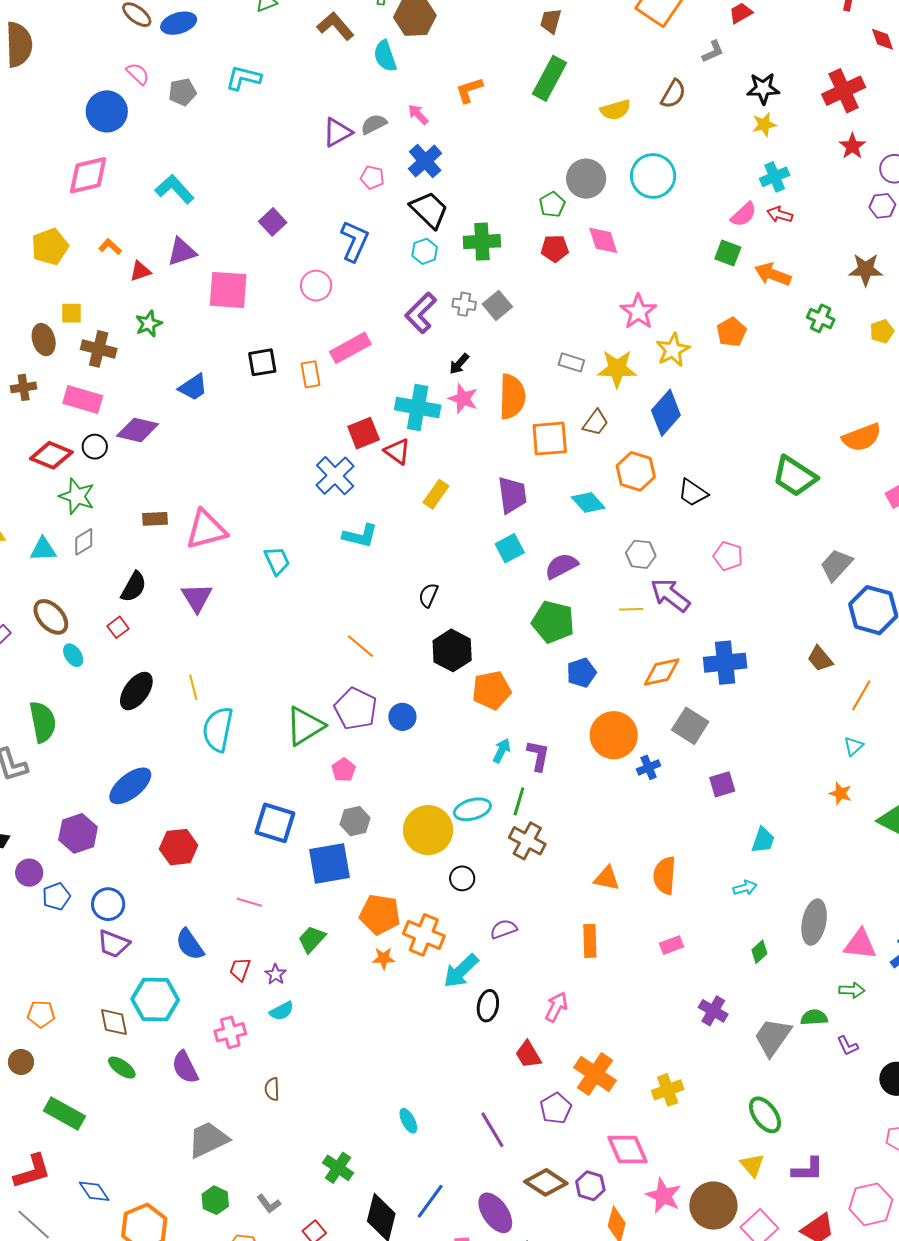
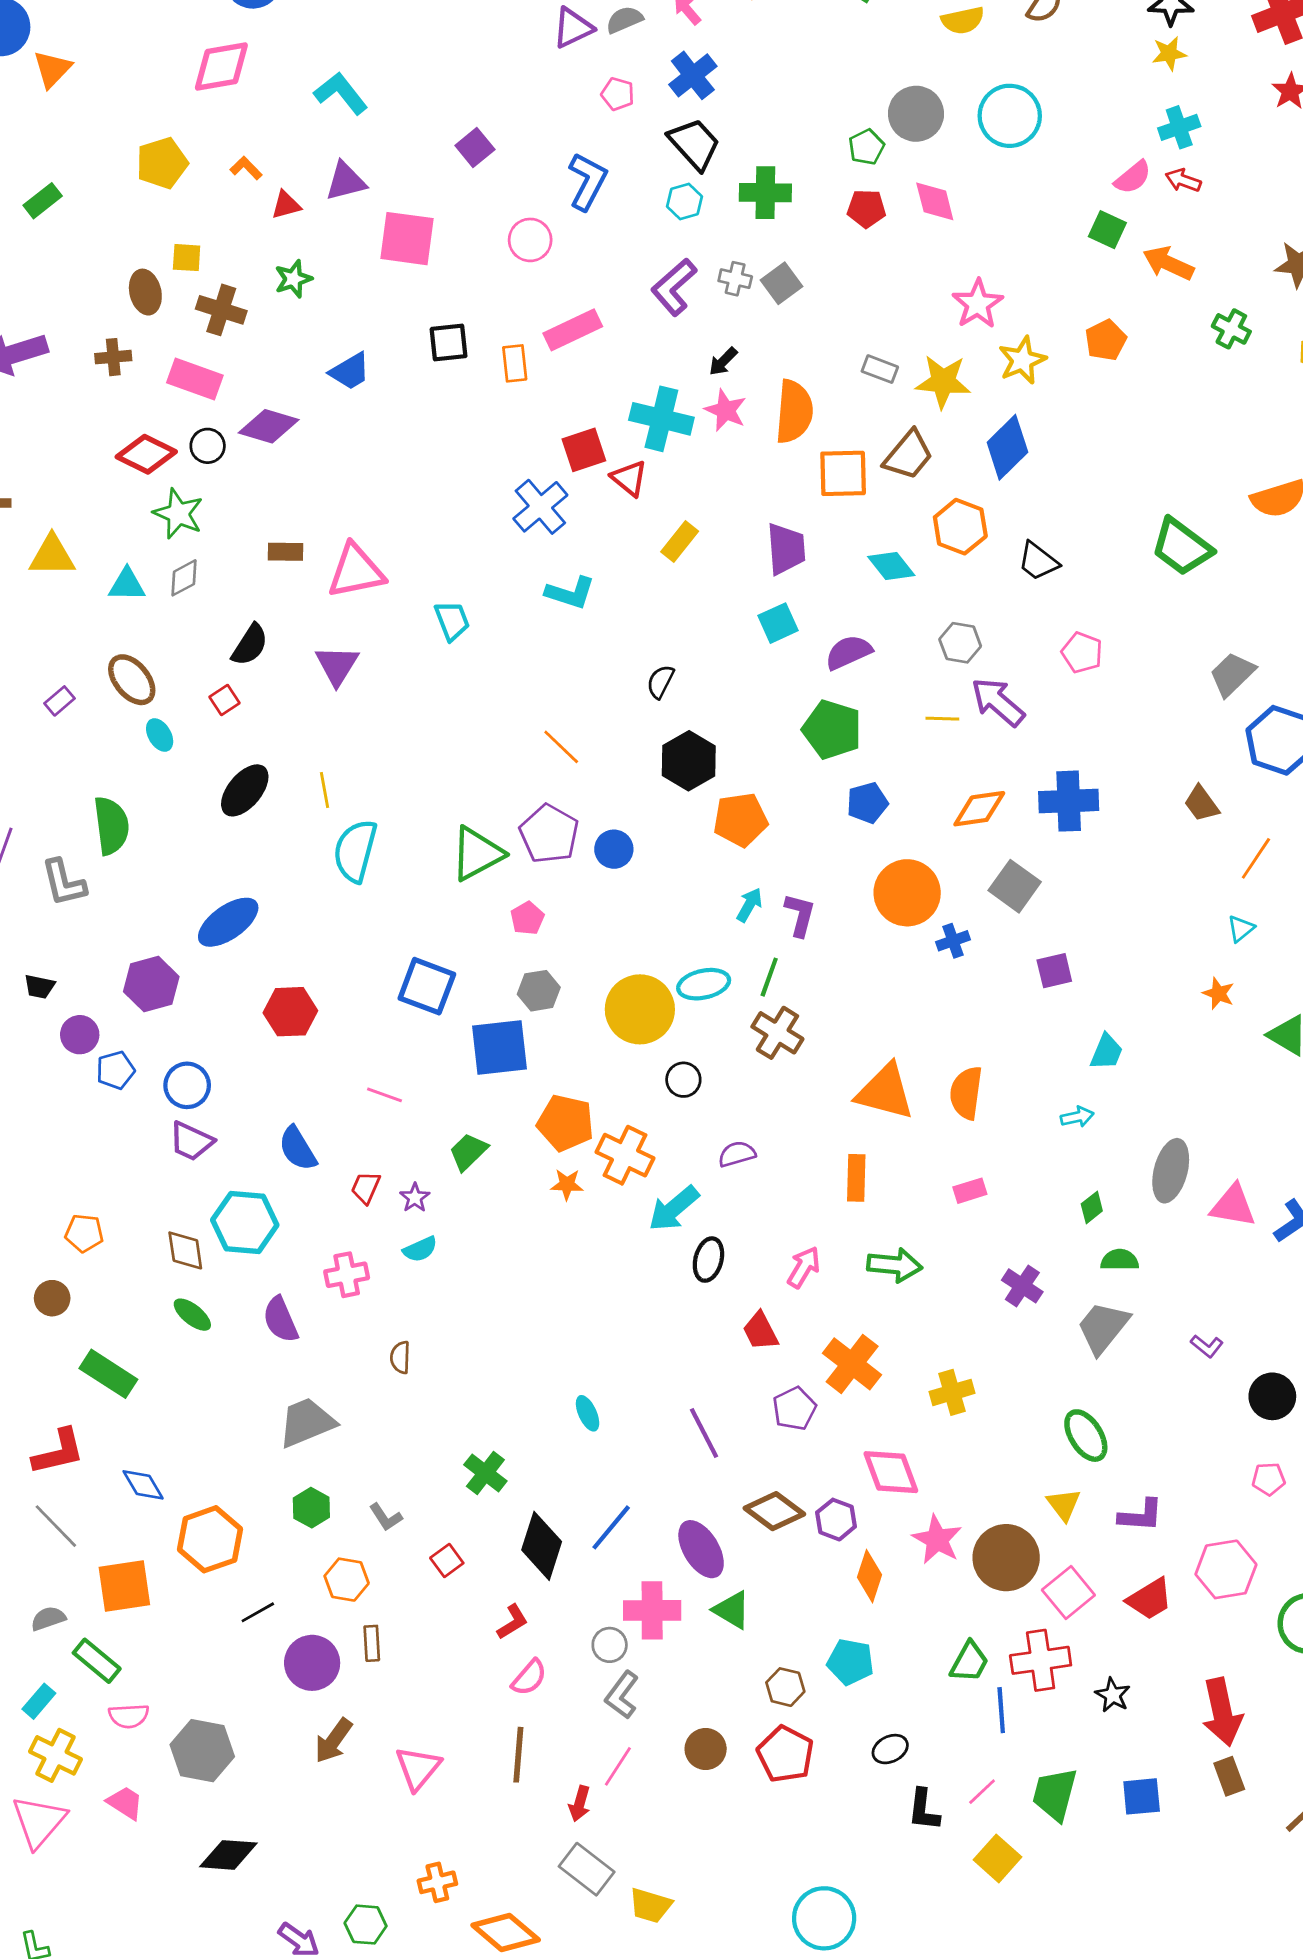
brown trapezoid: (596, 423) -> (908, 455), size x1.4
orange triangle: (607, 878) -> (885, 1092), size x1.6
green arrow: (852, 990) -> (895, 1265), moved, size x1.5
green semicircle: (814, 1017) -> (1120, 1260), moved
purple L-shape: (848, 1046) -> (1207, 1346), turned -30

